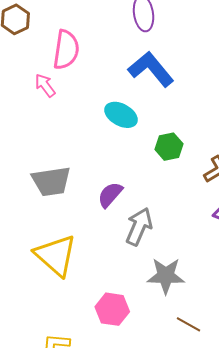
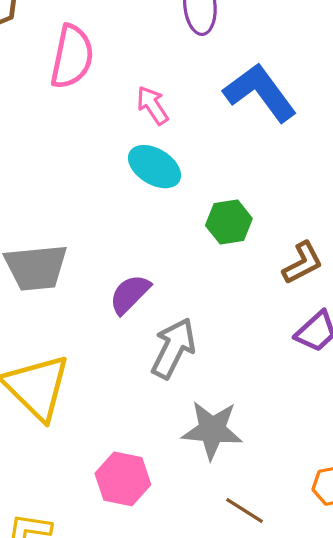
blue L-shape: (151, 69) -> (260, 92), moved
pink arrow: (45, 85) -> (152, 105), moved

